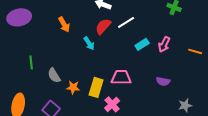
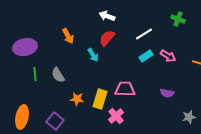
purple ellipse: (19, 17) -> (25, 47), moved
white line: (126, 22) -> (144, 34), moved
pink arrow: (164, 44) -> (168, 56), turned -84
gray semicircle: (54, 75) -> (58, 75), moved

